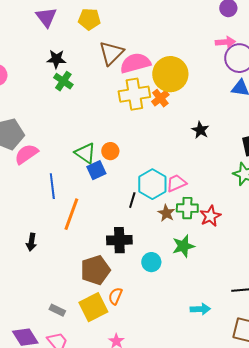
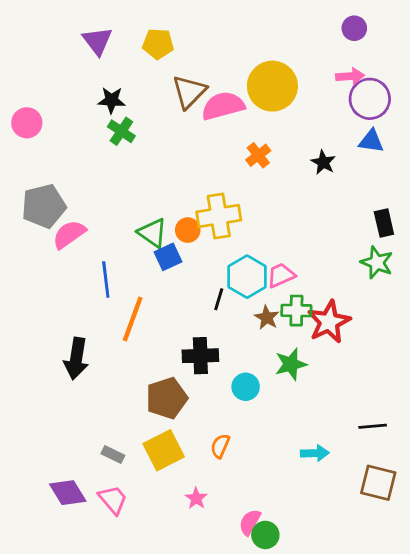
yellow circle: (170, 74) -> (272, 86), moved
yellow cross: (134, 94) -> (219, 216), moved
black star: (200, 130) -> (323, 162), moved
red star: (210, 216) -> (329, 322), size x1.4
black arrow: (31, 242) -> (76, 359), size x1.6
orange semicircle: (115, 296) -> (220, 446), moved

